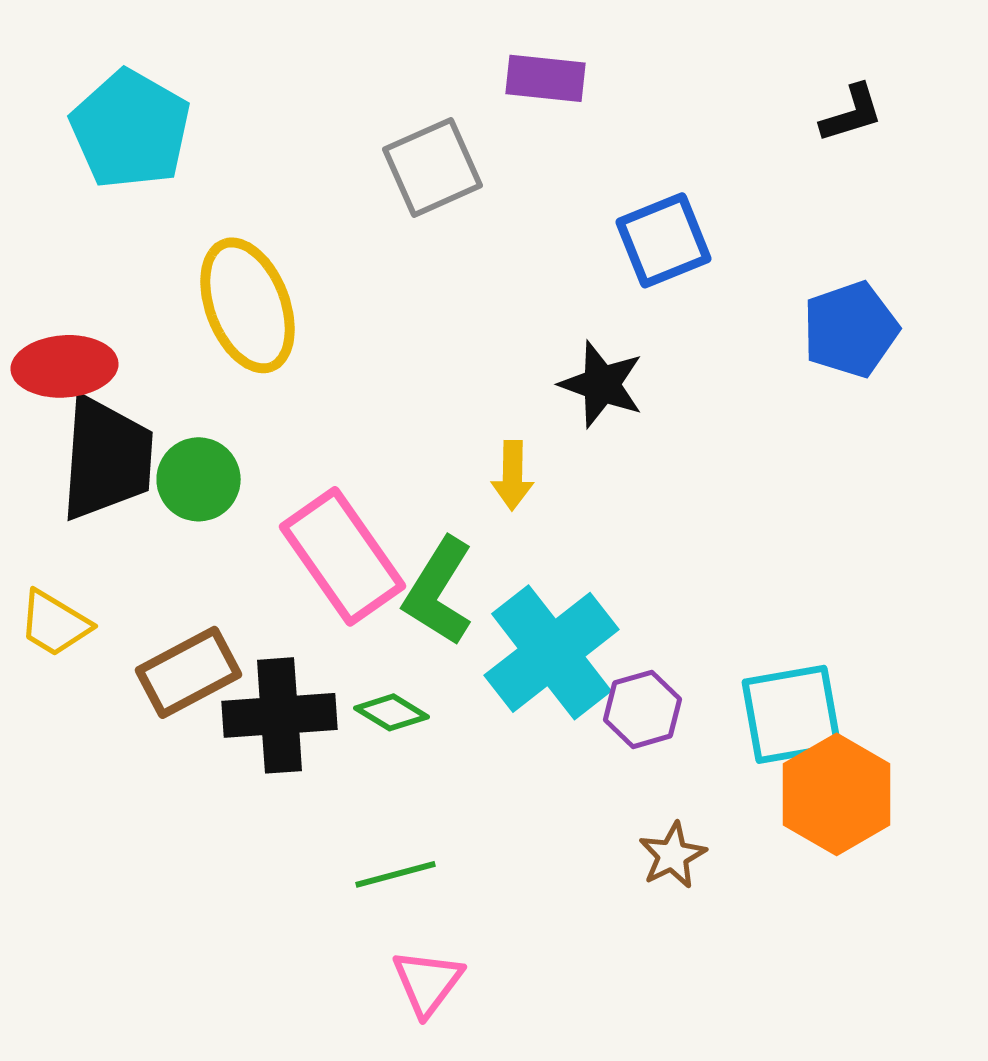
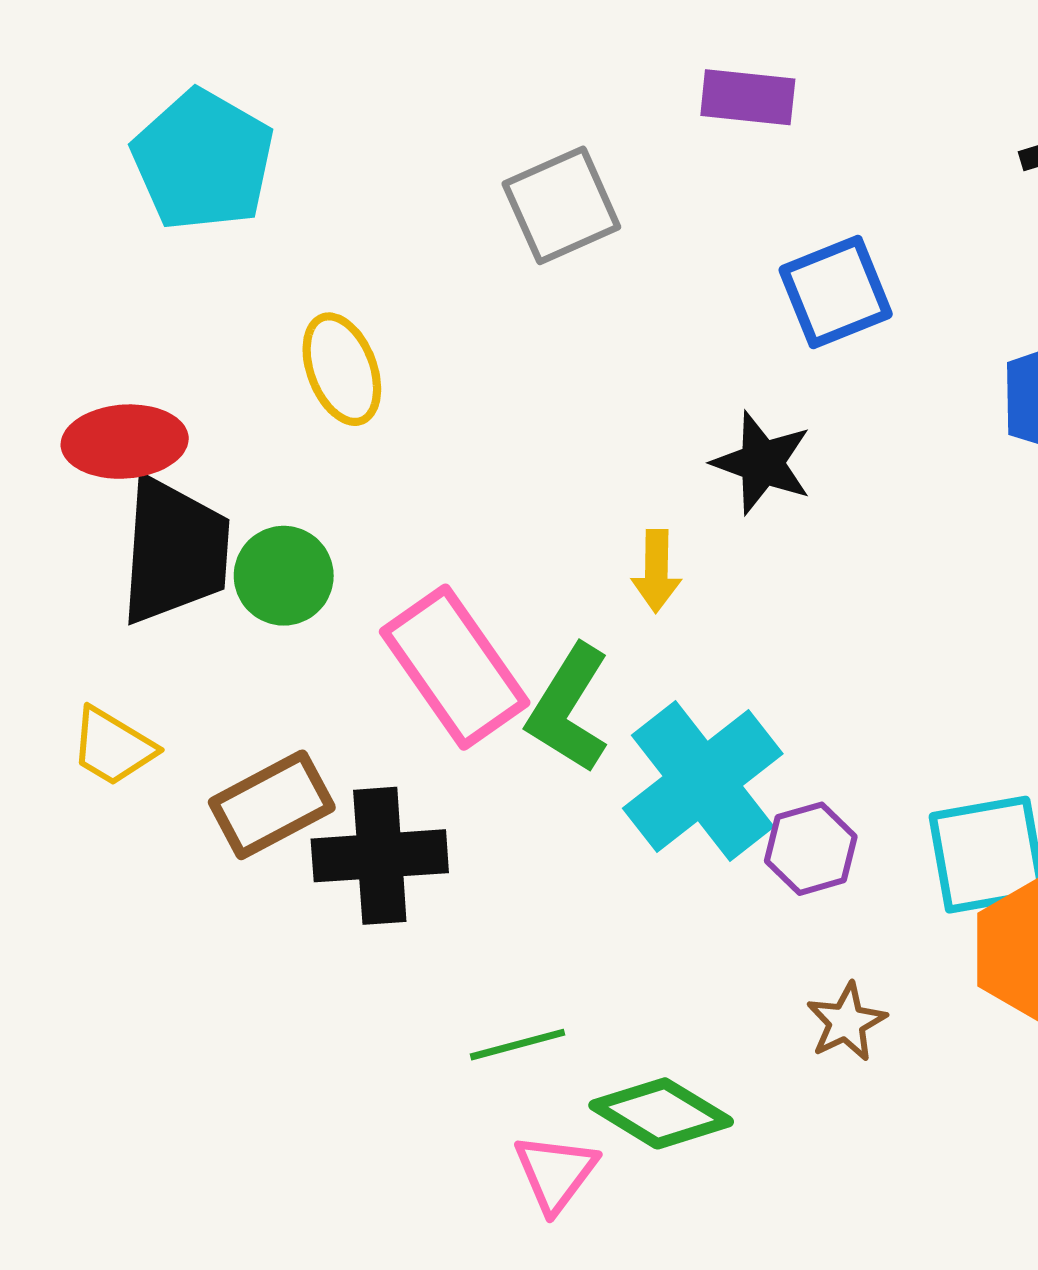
purple rectangle: (546, 78) -> (748, 97), moved
yellow ellipse: (248, 305) -> (342, 369), size x0.7
green diamond: (392, 712) -> (661, 1113), moved, size x1.6

